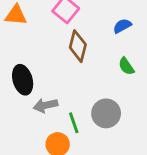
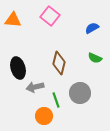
brown diamond: (78, 46) -> (59, 63), moved
green semicircle: (126, 66) -> (95, 58), turned -32

